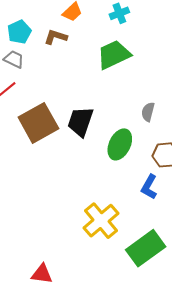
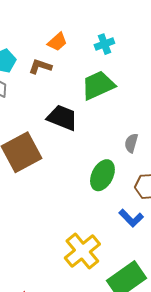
black trapezoid: (80, 122) -> (62, 118), moved, turned 92
blue L-shape: (149, 187) -> (131, 218), turned -75

